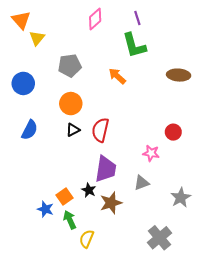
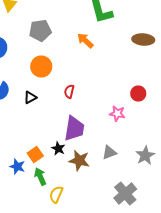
black triangle: (73, 130) -> (30, 98), moved
red semicircle: (100, 130) -> (69, 92), size x0.6
gray triangle: (142, 183) -> (109, 152), moved
brown star: (111, 203) -> (79, 160), turned 30

